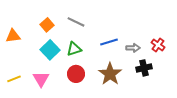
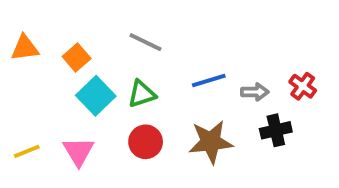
orange square: (47, 25) -> (77, 57), moved
orange triangle: (13, 36) -> (25, 48), moved
brown star: (110, 74) -> (211, 142), turned 30

